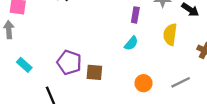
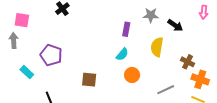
purple pentagon: (69, 62) -> (51, 55), moved
orange circle: (143, 83) -> (132, 75), moved

